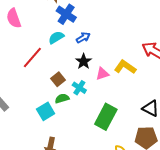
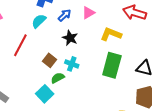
pink triangle: (102, 74) -> (88, 13), moved
green rectangle: (106, 117) -> (112, 65), moved

